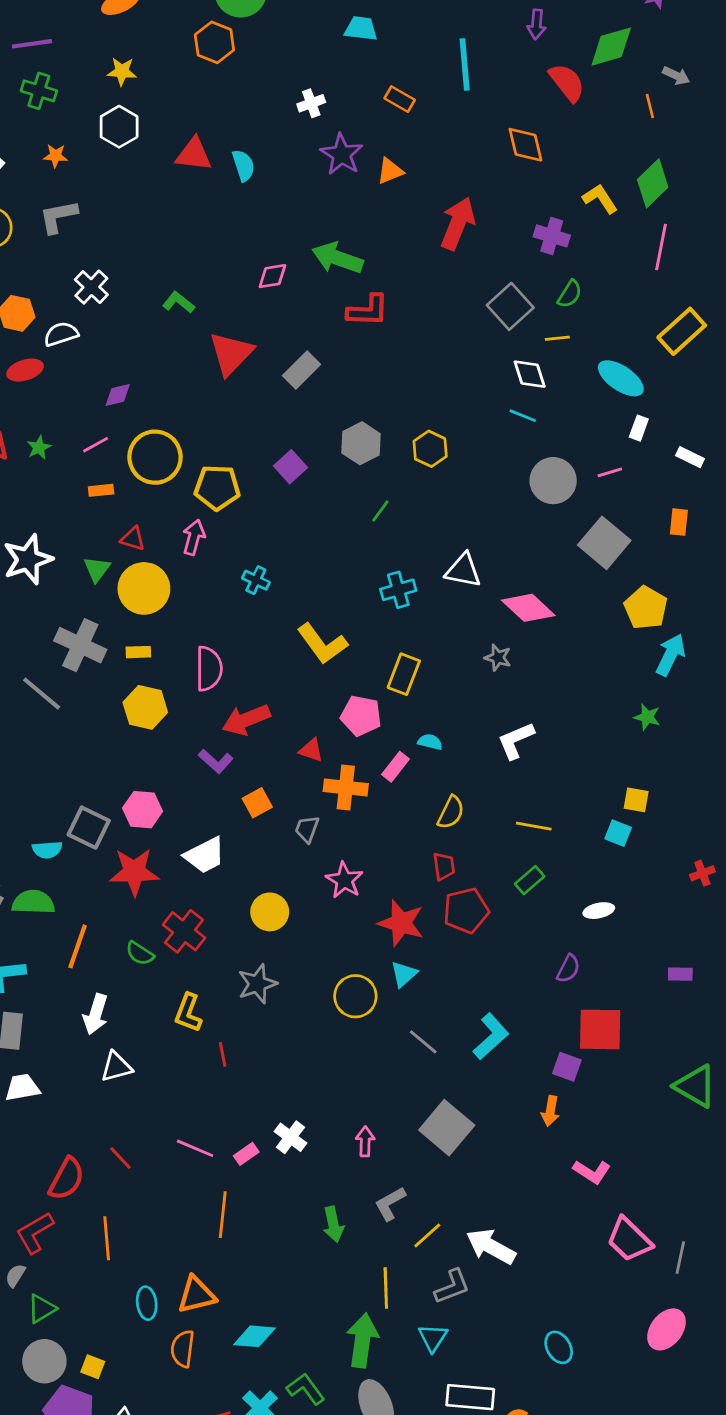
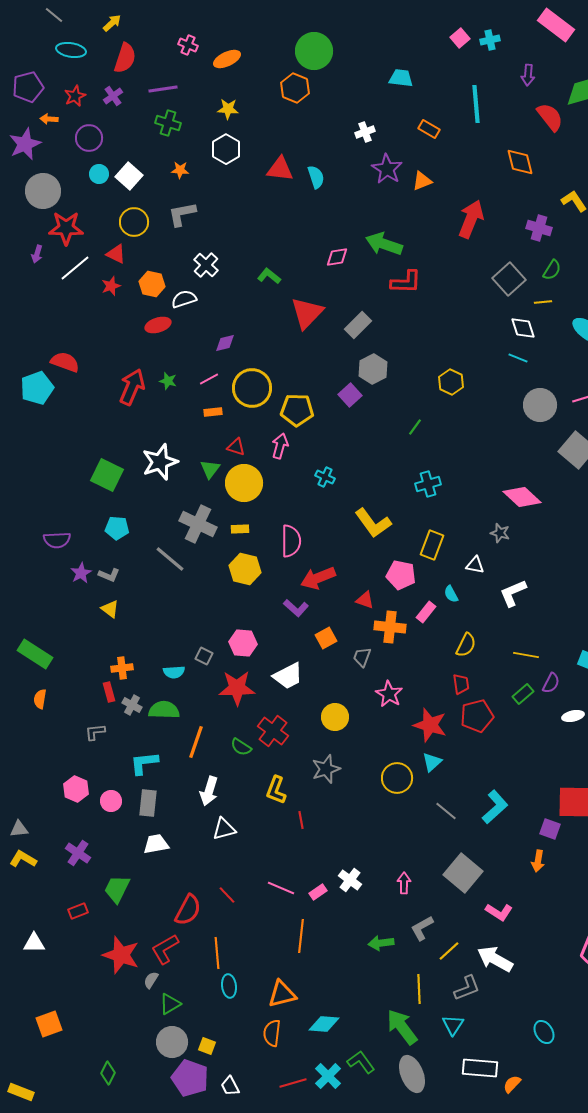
gray hexagon: (361, 443) -> (373, 369), moved
green star: (39, 447) -> (168, 381), turned -30
white triangle: (463, 570) -> (475, 565), moved, size x0.7
cyan semicircle: (430, 742) -> (451, 594), turned -132
gray square: (89, 828) -> (204, 656), size x0.6
purple semicircle: (568, 969) -> (551, 683), moved
pink L-shape: (592, 1172) -> (499, 912), moved
green arrow: (333, 1224) -> (381, 943), turned 95
cyan ellipse: (147, 1303) -> (229, 986), moved
green arrow: (362, 1340) -> (402, 1027), turned -45

